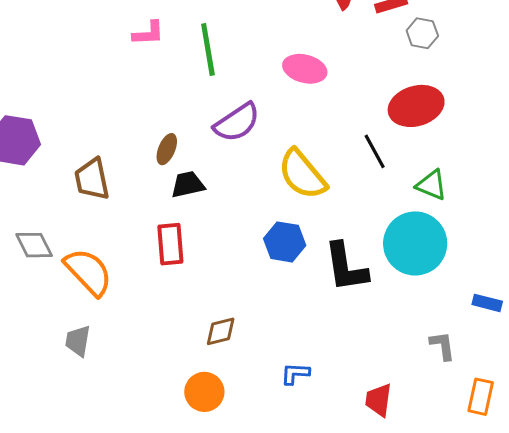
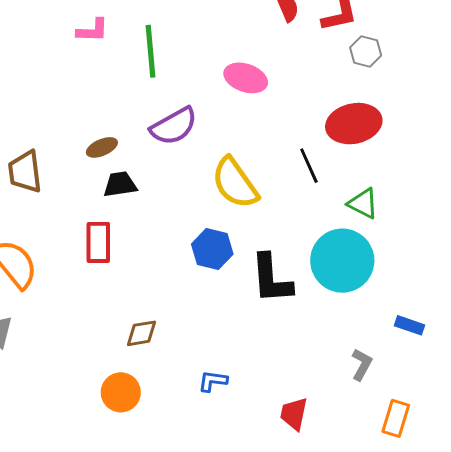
brown ellipse: (167, 149) -> (102, 147), turned 40
gray L-shape: (442, 346) -> (362, 365), turned 32

